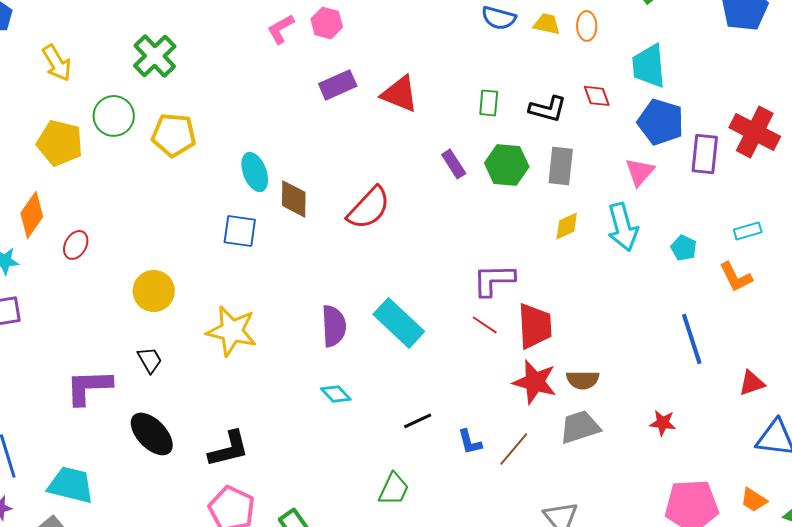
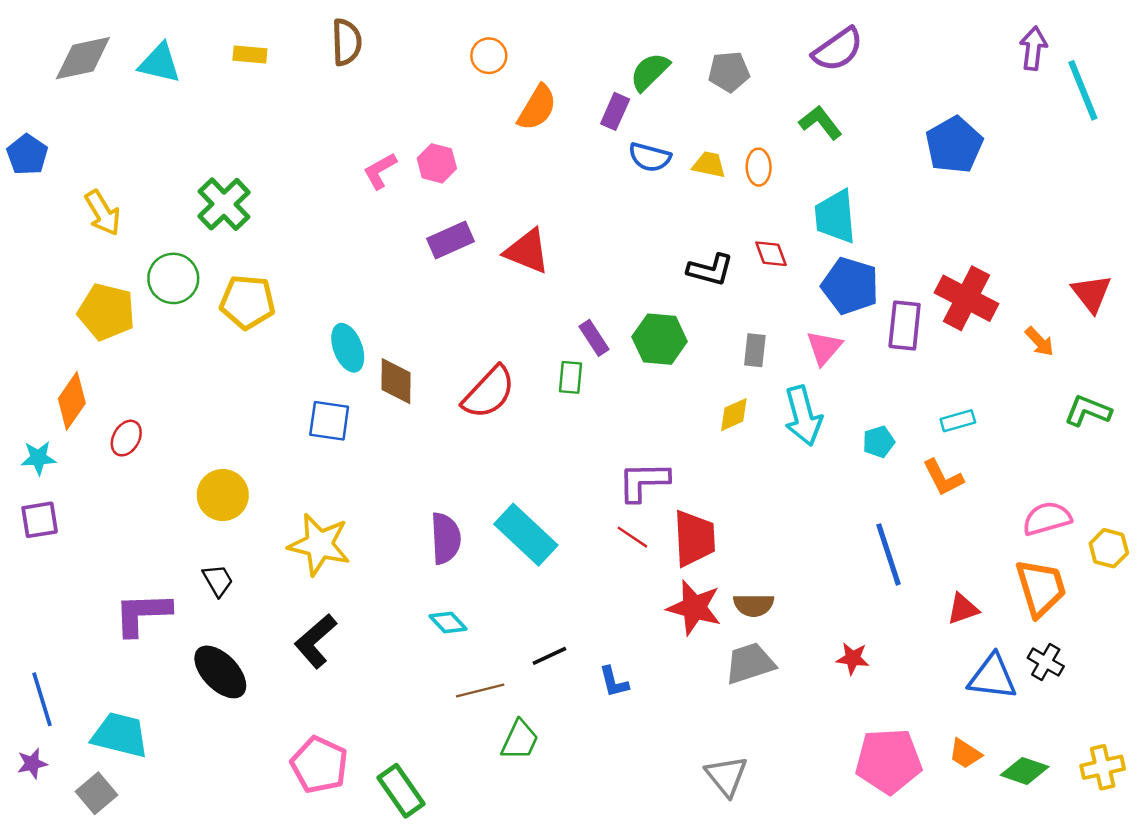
green rectangle: (489, 103) -> (570, 377), moved
gray rectangle: (561, 166) -> (755, 350), moved, size x0.7
cyan pentagon: (684, 248) -> (879, 442), turned 30
black L-shape: (229, 449) -> (316, 641), moved, turned 153
brown line: (514, 449) -> (480, 691), moved, turned 36

